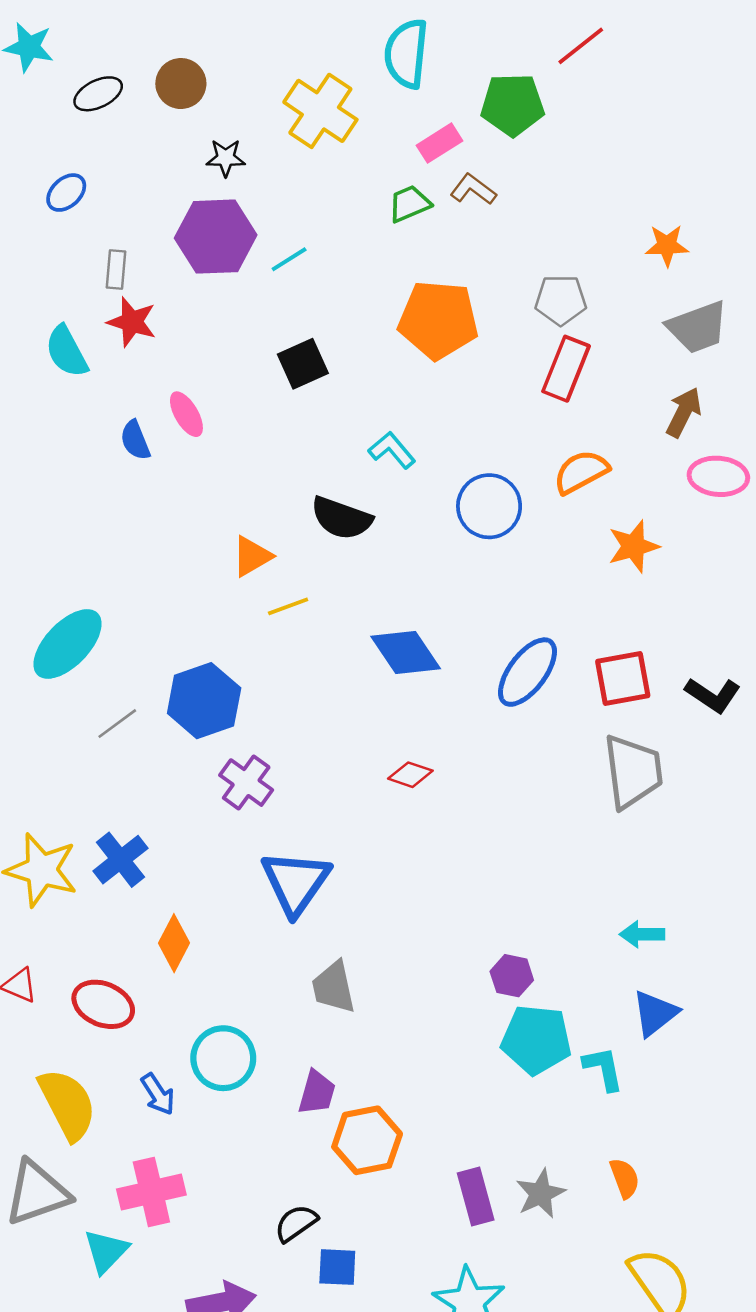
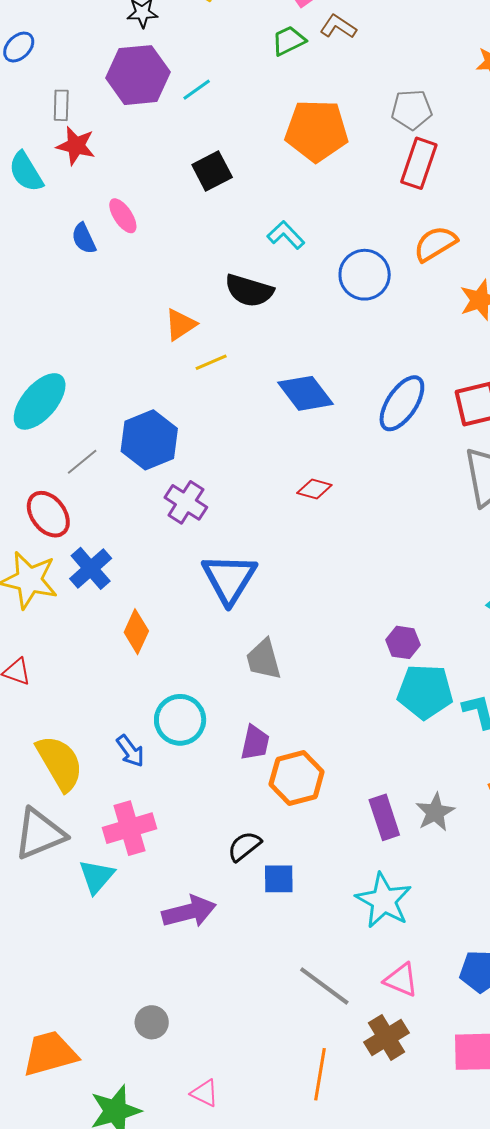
red ellipse: (103, 1004) -> (48, 514), moved, turned 33

